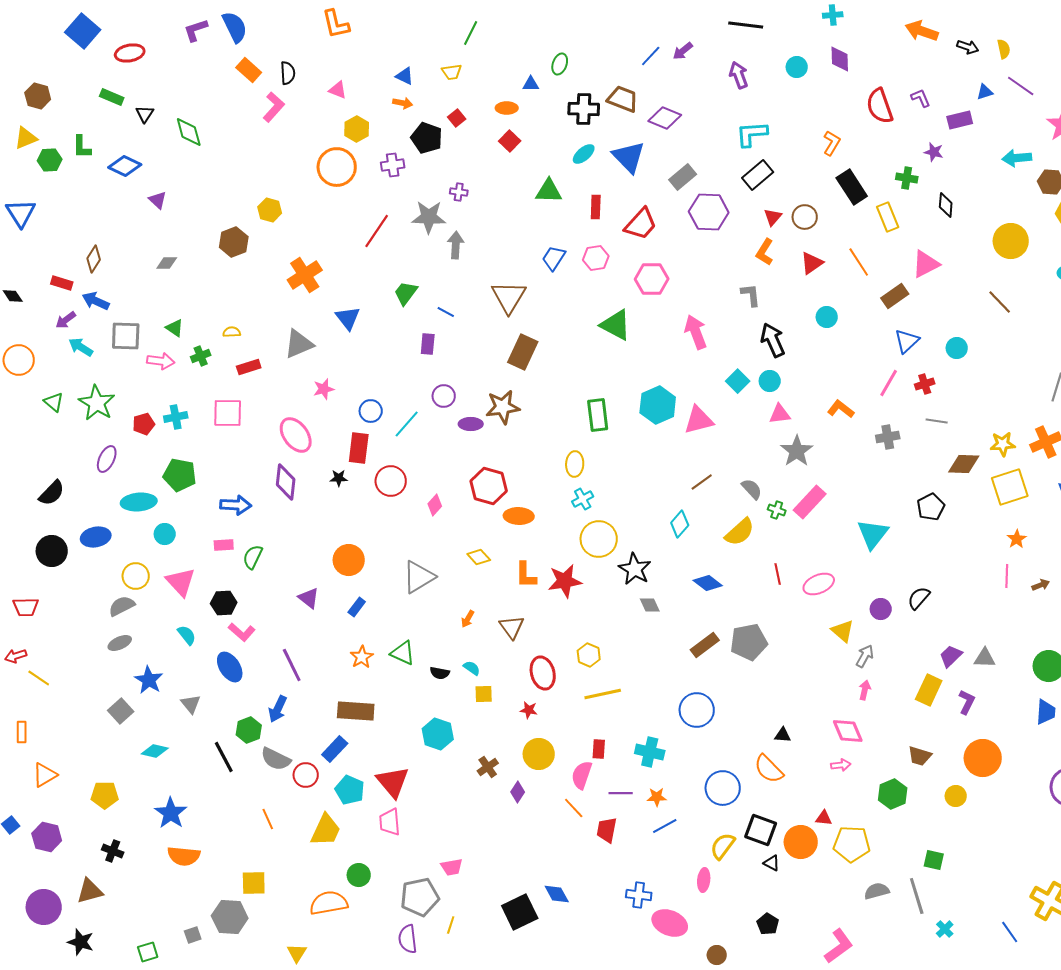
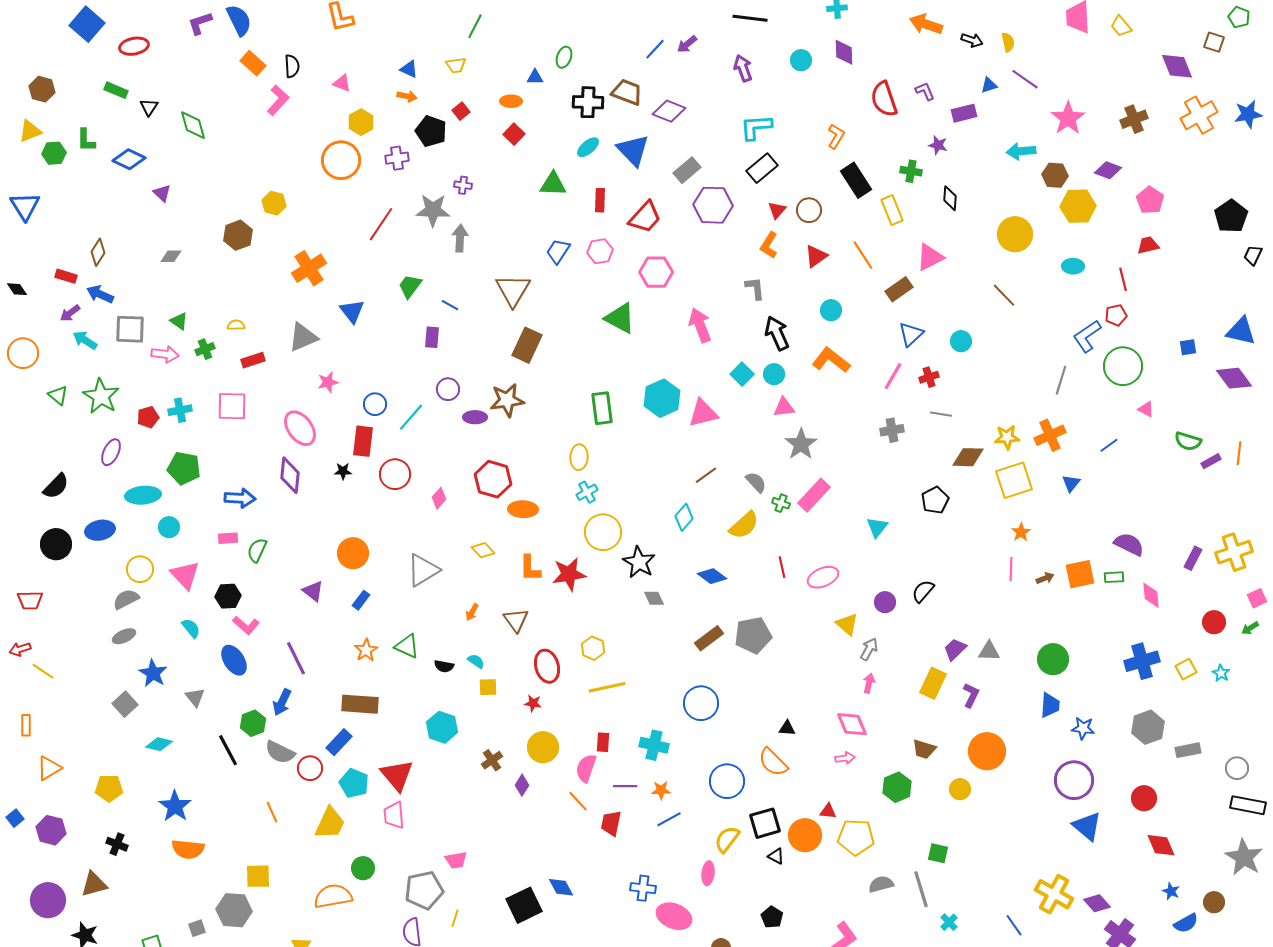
orange L-shape: (841, 409) -> (831, 360), moved, size x1.4
cyan triangle: (873, 534) -> (877, 527), size x0.7
black square: (761, 830) -> (765, 823), turned -36

